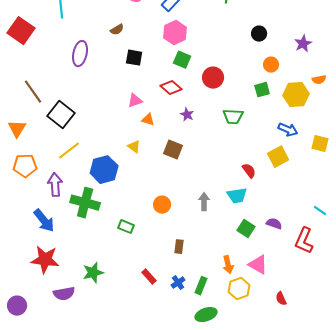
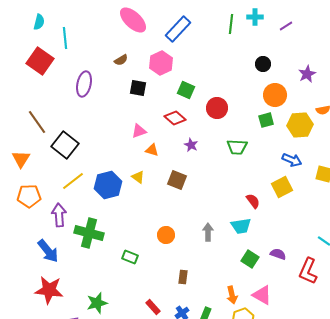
red square: (21, 31) -> (40, 61), moved
pink hexagon: (175, 33) -> (161, 63), moved
orange circle: (271, 65) -> (275, 95), size x1.5
blue hexagon: (104, 170) -> (108, 185), moved

